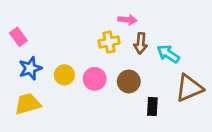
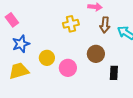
yellow cross: (109, 42) -> (71, 24), moved
yellow circle: (64, 75) -> (47, 58), moved
pink circle: (95, 79) -> (68, 68), moved

